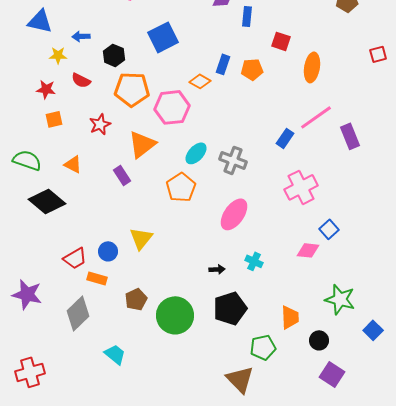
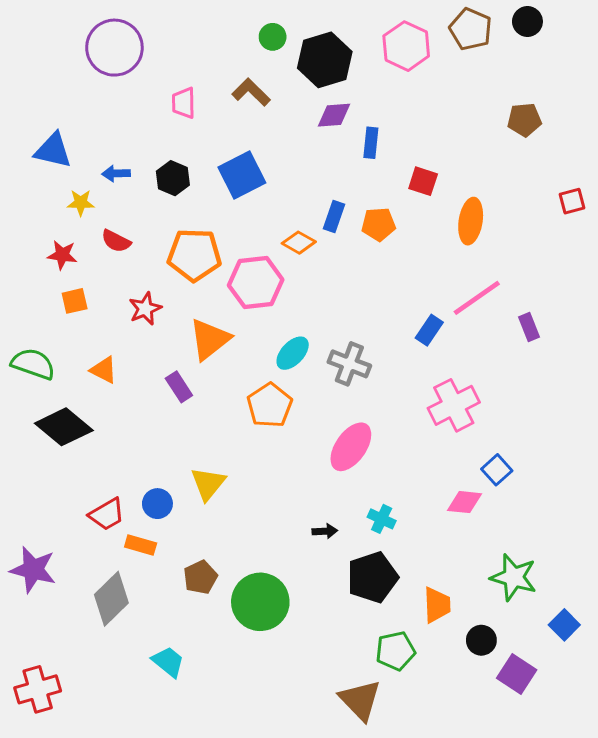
black hexagon: (114, 55) -> (173, 178), moved
purple rectangle: (350, 136) -> (529, 327), size x0.7
black pentagon: (230, 308) -> (372, 577), moved
purple square: (332, 374) -> (517, 674), moved

